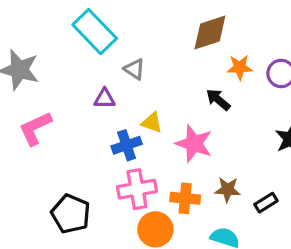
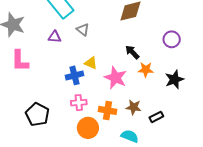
orange star: (240, 67) -> (146, 70), moved
purple triangle: (105, 99) -> (55, 37), moved
pink L-shape: (35, 128) -> (20, 61), turned -70
pink cross: (137, 189) -> (79, 103), size x0.7

